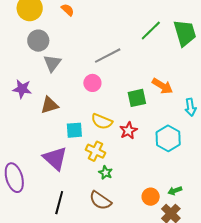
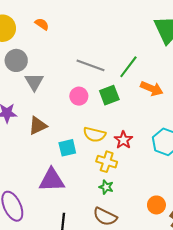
green line: (151, 30) -> (128, 67), moved
gray line: (108, 56) -> (90, 65), turned 56
green square: (137, 98) -> (109, 95), moved
yellow cross: (95, 151) -> (107, 162), moved
purple triangle: (55, 158) -> (52, 180), turned -36

